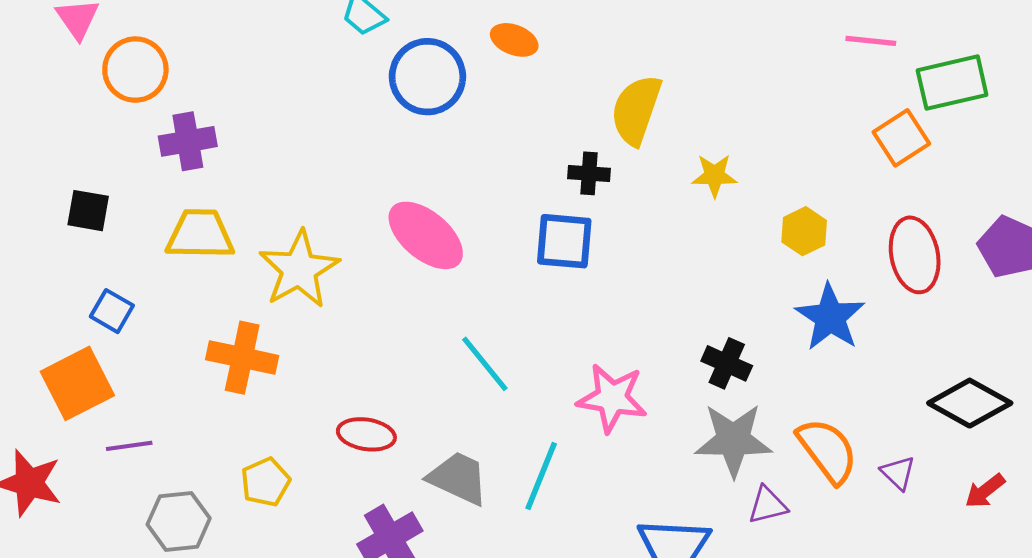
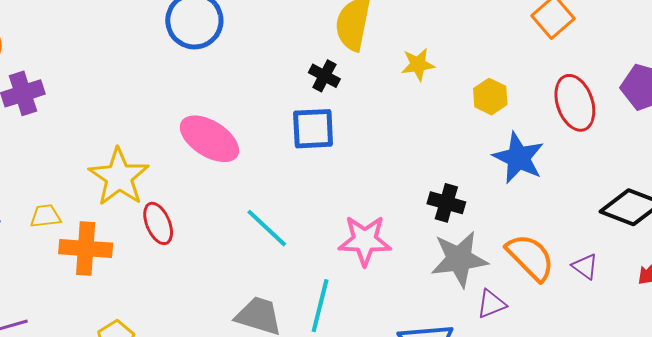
black cross: (589, 173) -> (324, 76), turned 32
yellow trapezoid: (200, 234) -> (45, 216), moved, size x0.6
red ellipse: (366, 434) -> (158, 223), moved, turned 66

